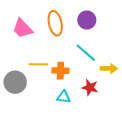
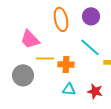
pink trapezoid: (23, 28) -> (30, 39), moved
red star: (90, 87) -> (95, 91), moved

